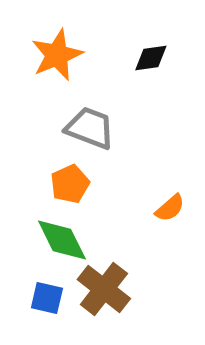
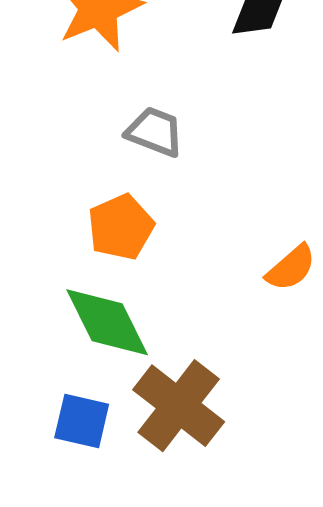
gray trapezoid: (90, 128) -> (155, 132), size x0.7

